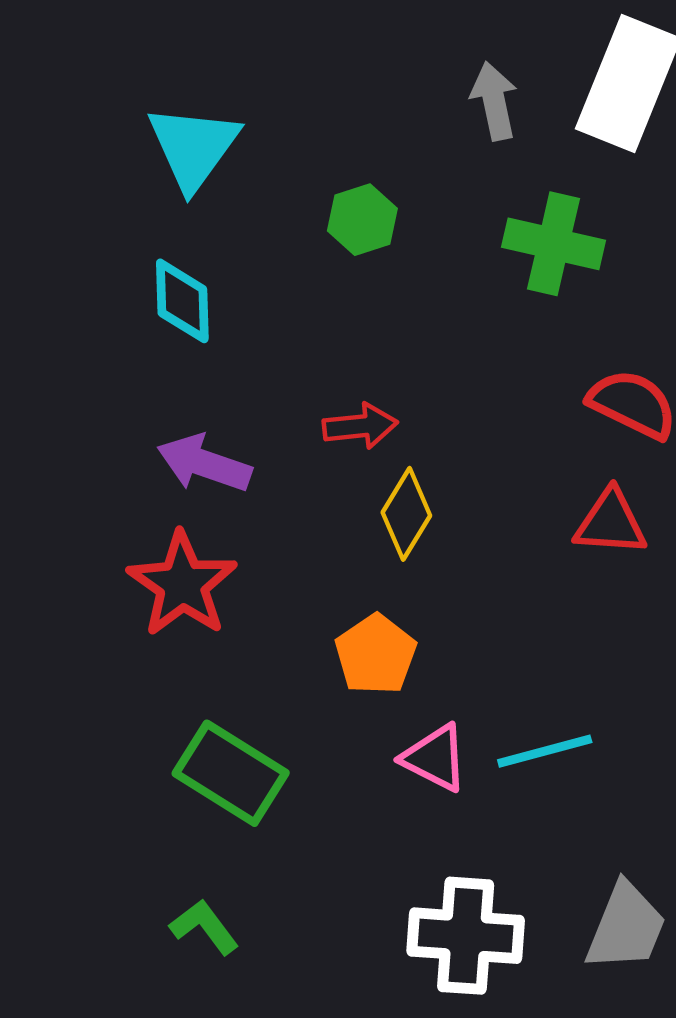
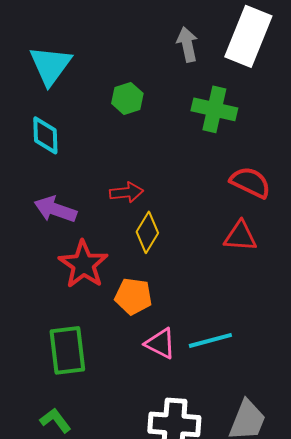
red star: (182, 584) -> (83, 264), moved
orange pentagon: (376, 655) -> (133, 296), turned -30
green rectangle: (231, 773) -> (67, 350), turned 51

